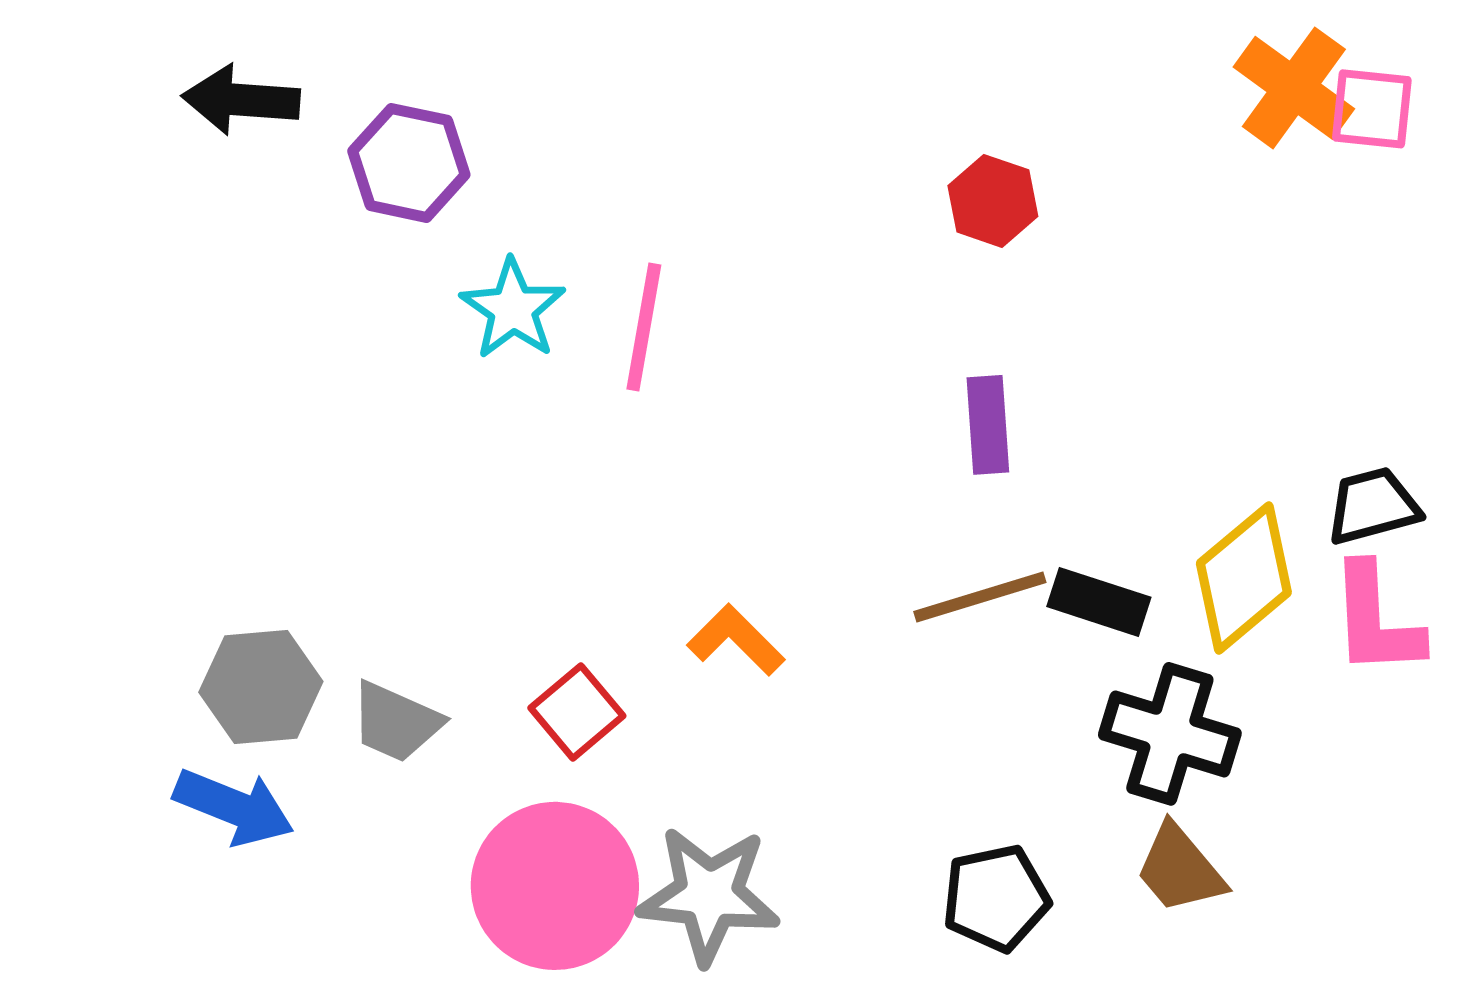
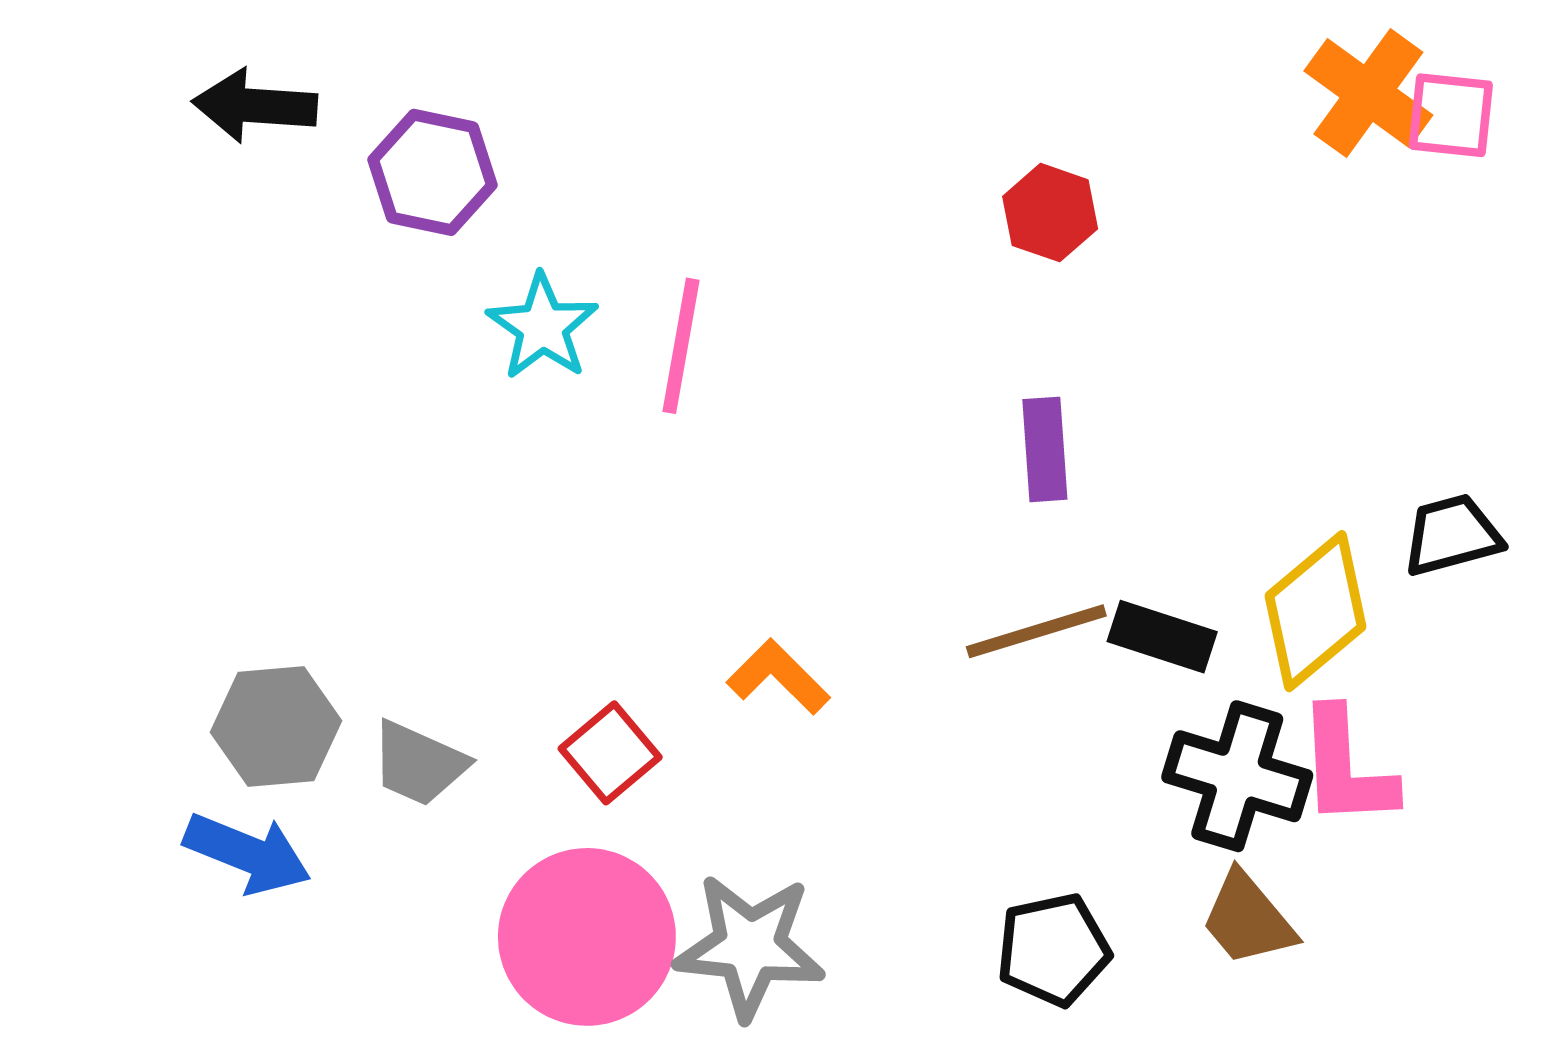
pink L-shape: (1376, 620) -> (1346, 768), moved

